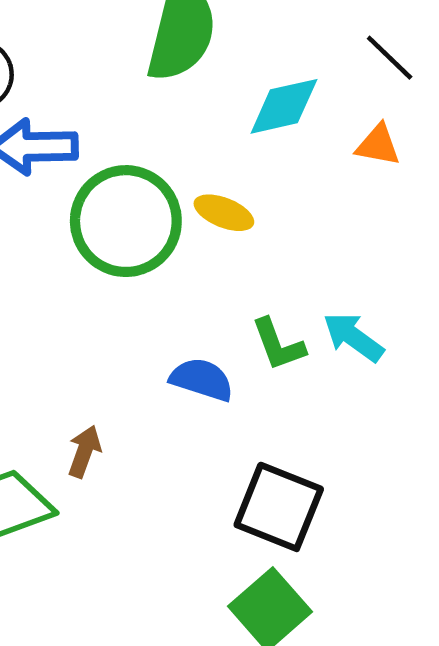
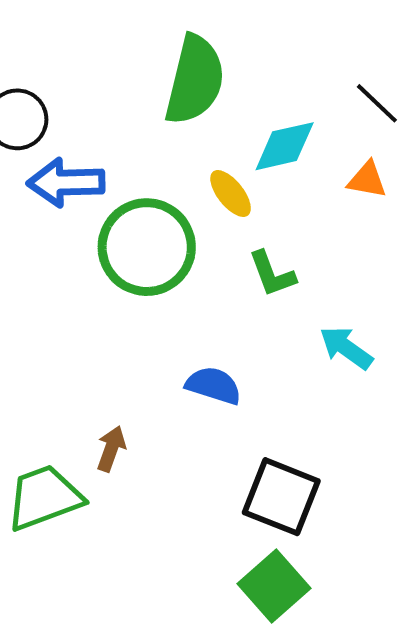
yellow ellipse: (224, 213) -> (231, 194), moved, turned 30
green L-shape: (278, 344) -> (272, 274), moved

